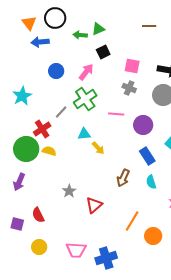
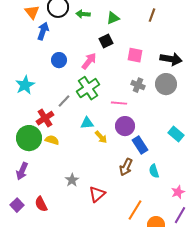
brown line: (149, 26) -> (152, 15), turned -72
green triangle: (98, 29) -> (113, 18), moved
green arrow: (80, 35) -> (83, 14), moved
blue arrow: (40, 42) -> (43, 31), turned 114
gray cross: (129, 88) -> (138, 85), moved
purple circle: (143, 125) -> (125, 126), moved
blue rectangle: (147, 156) -> (140, 145), moved
purple square: (17, 224) -> (17, 205), moved, turned 32

